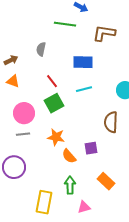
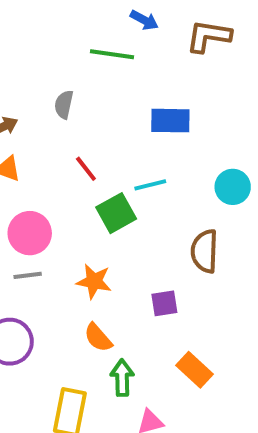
brown L-shape: (104, 33) -> (209, 36), moved
blue rectangle: (83, 62) -> (170, 121), moved
green square: (54, 103) -> (116, 213), moved
orange semicircle: (69, 156) -> (98, 338), moved

